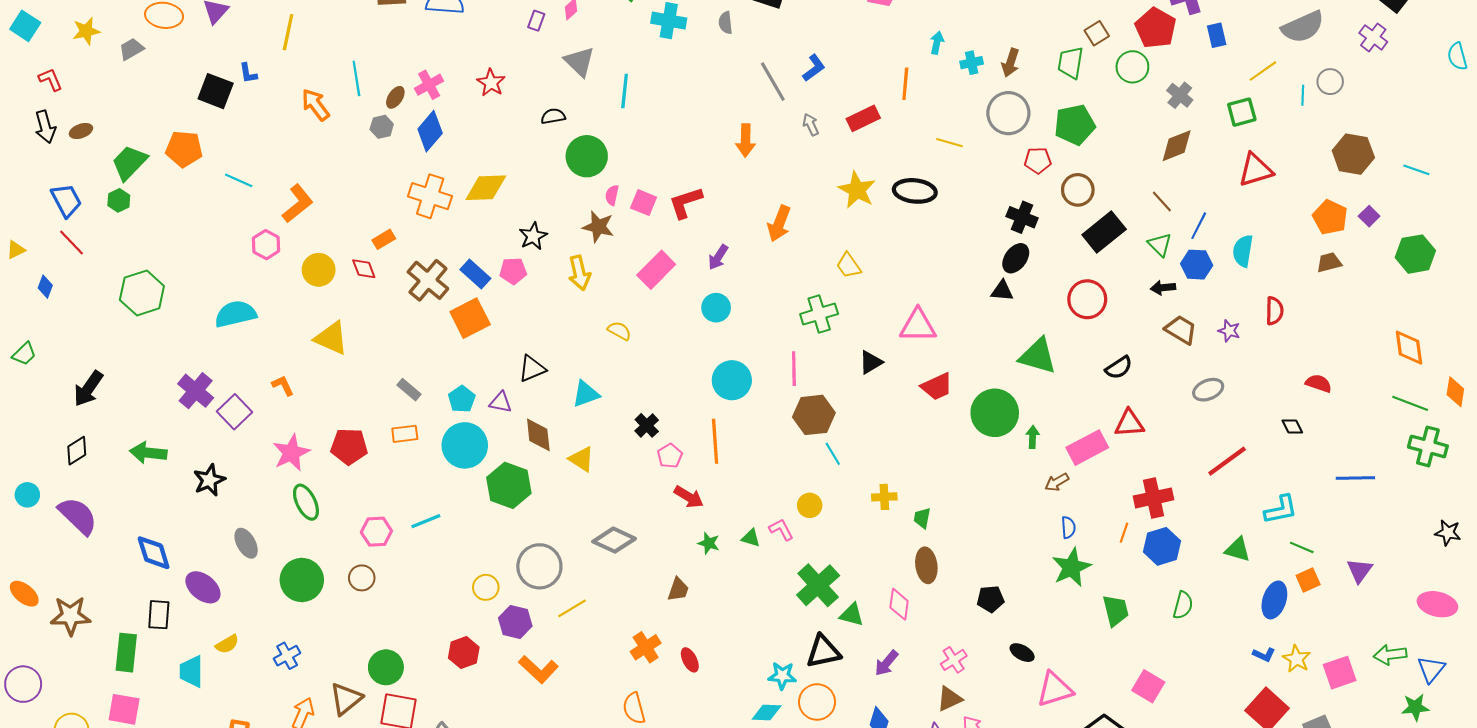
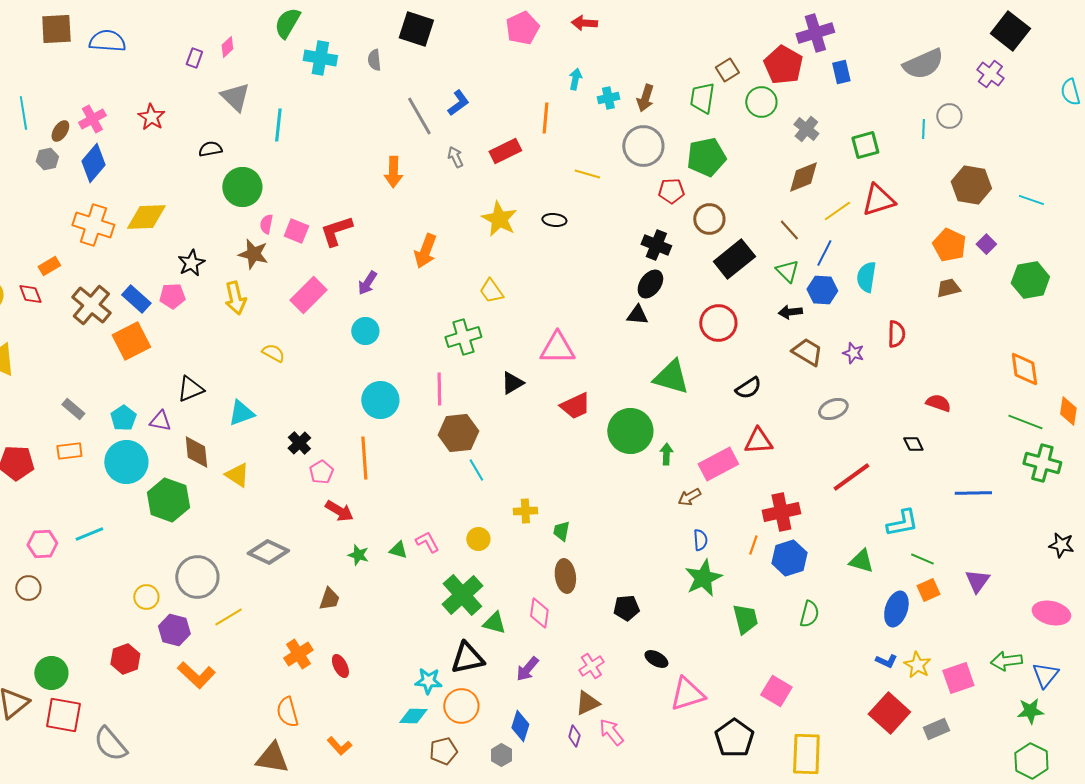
yellow line: (1263, 71) -> (837, 211), moved
black ellipse: (915, 191) -> (554, 220), size x0.6
yellow circle: (810, 505) -> (478, 539), moved

